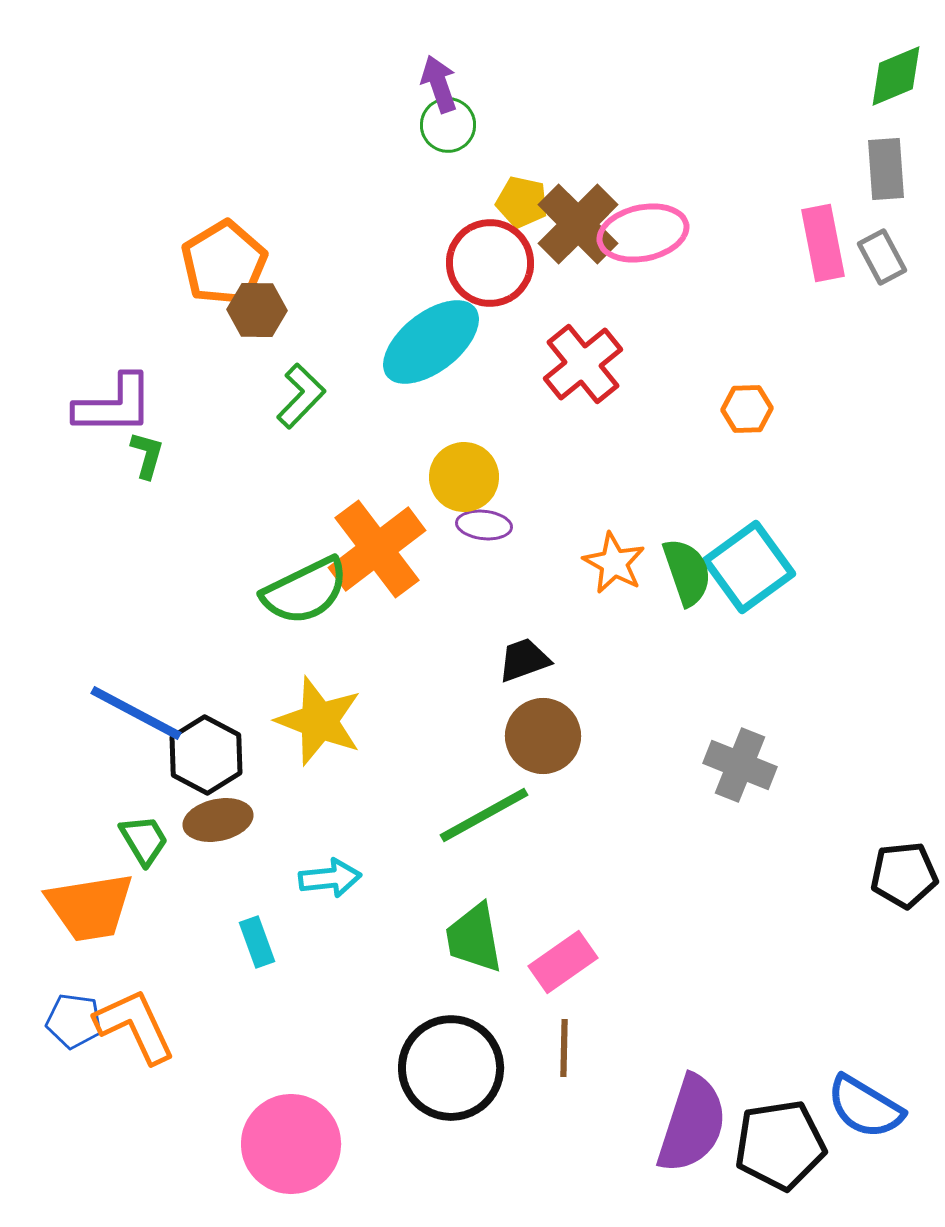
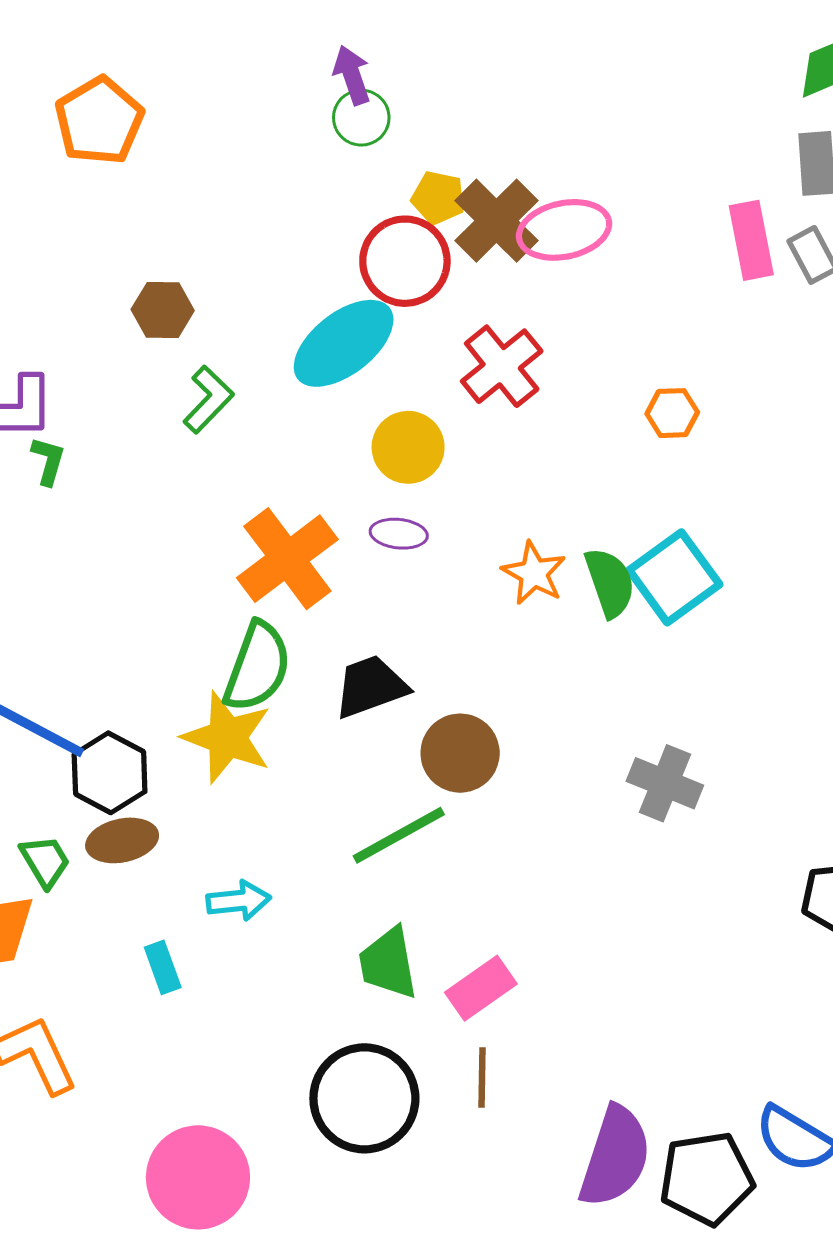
orange pentagon: (224, 263) -> (99, 121), moved
yellow circle: (464, 477) -> (408, 447), moved
green semicircle: (305, 591) -> (257, 667), moved, turned -44
black trapezoid: (524, 660) -> (371, 687), moved, size x1.4

